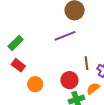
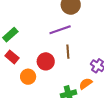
brown line: (87, 63) -> (68, 52), moved
red circle: (69, 80) -> (46, 61), moved

